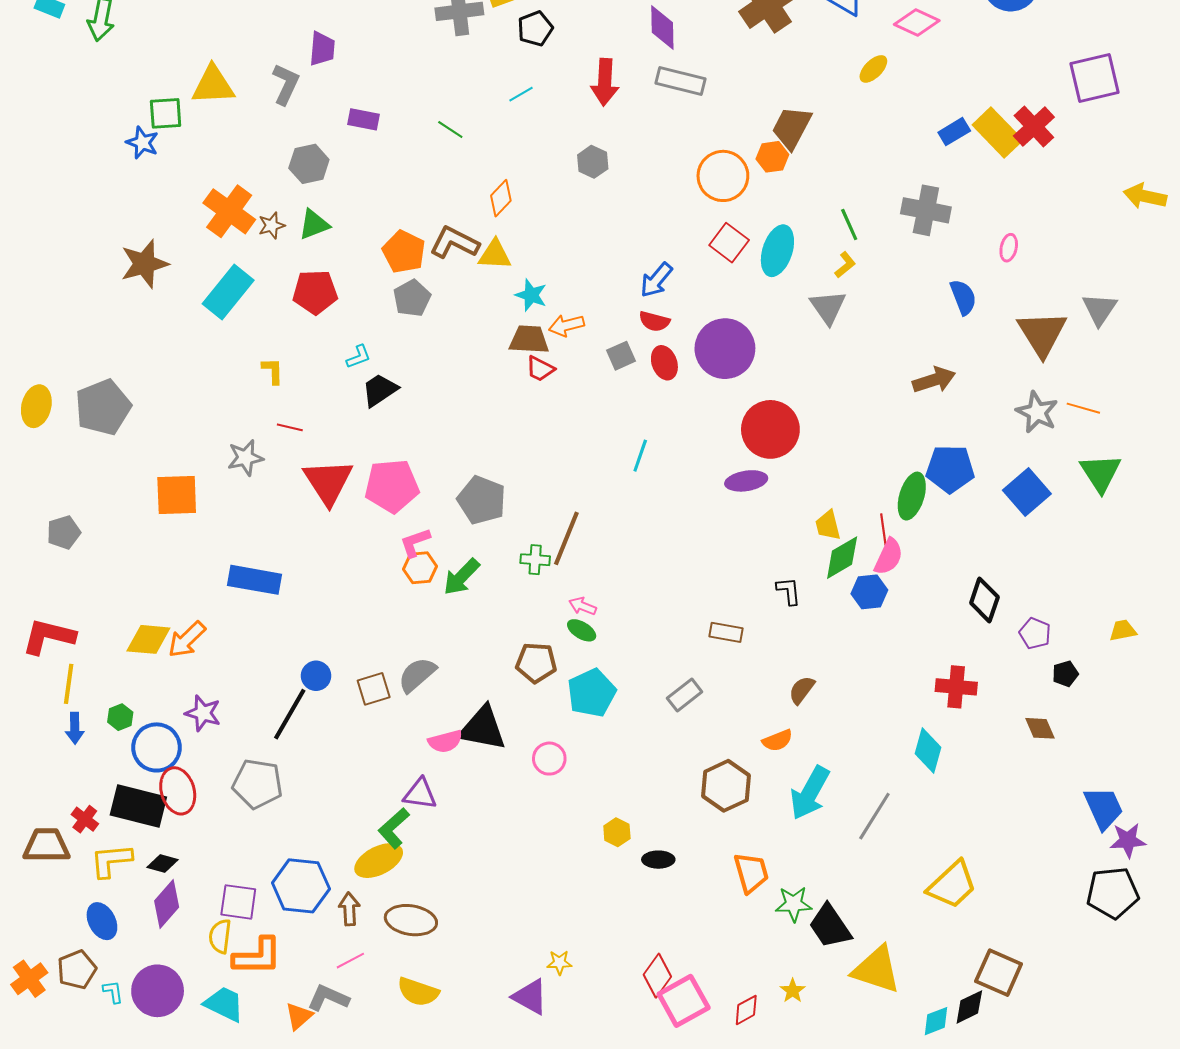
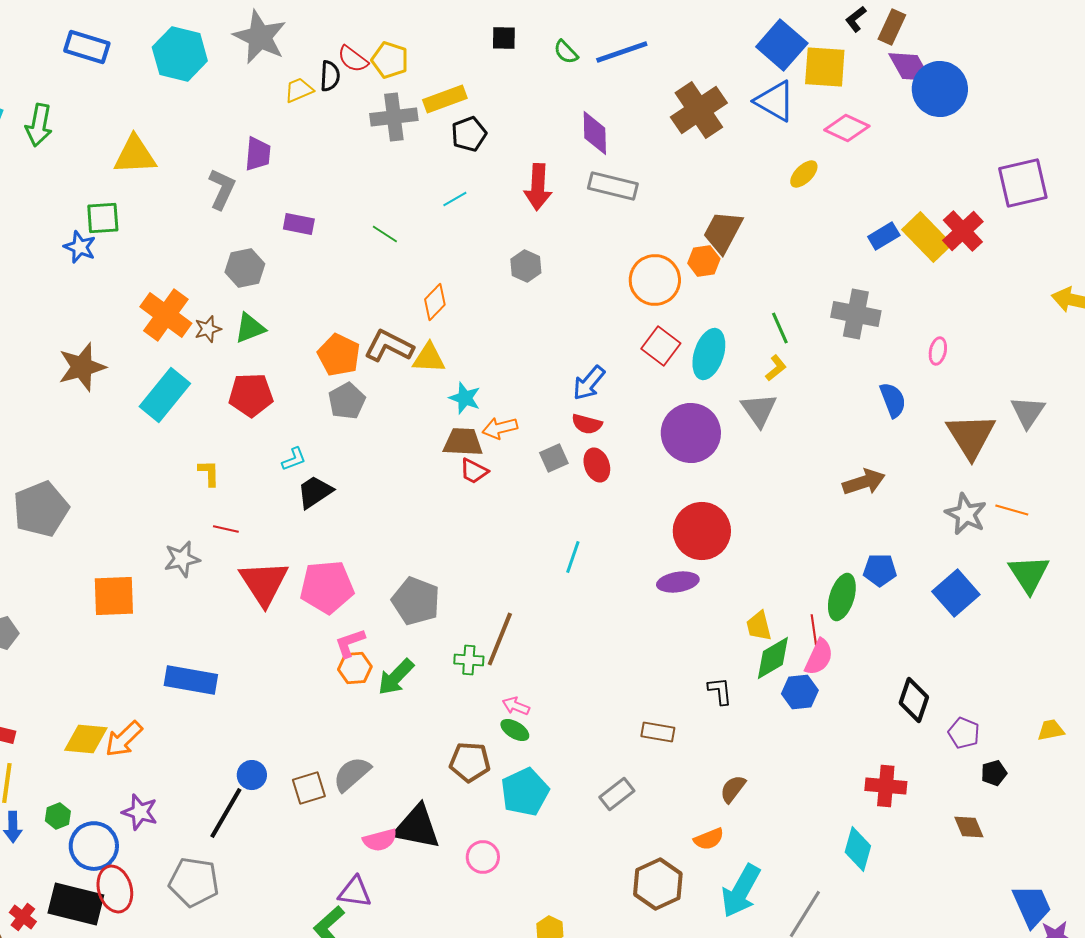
yellow triangle: (213, 85) -> (135, 155), moved
purple circle: (725, 349) -> (691, 433), moved
blue pentagon: (950, 469) -> (880, 570), size x0.7

